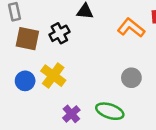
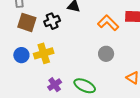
yellow cross: (53, 76) -> (44, 53), turned 30
gray circle: (131, 78) -> (106, 54), moved

